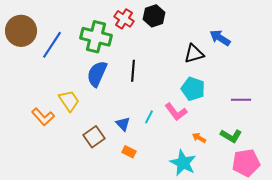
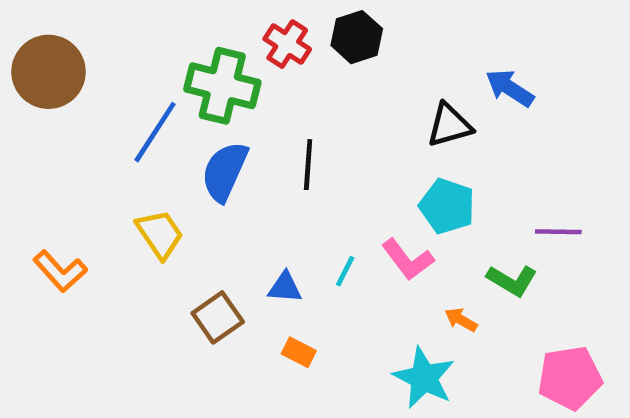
blue line: (52, 45) -> (155, 132), moved
orange L-shape: (43, 117) -> (60, 271), moved
blue triangle: (123, 124) -> (285, 287), turned -42
green L-shape: (231, 136) -> (512, 280), moved

